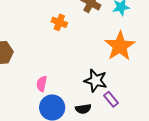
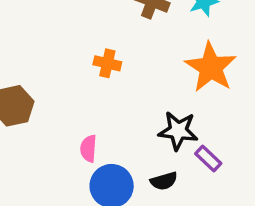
orange cross: (59, 22) -> (107, 63), moved

